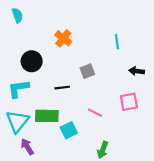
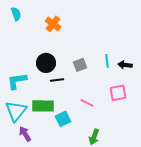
orange cross: (63, 38) -> (53, 24), moved
cyan line: (117, 42) -> (107, 61), moved
black circle: (32, 61) -> (46, 63), moved

